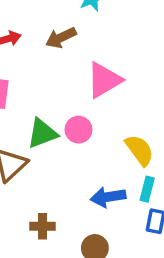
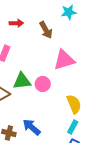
brown arrow: (61, 38) -> (46, 30), turned -108
blue arrow: (108, 197) -> (32, 127), moved, turned 36

